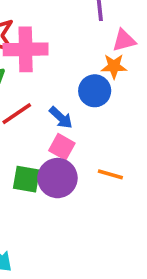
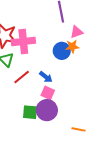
blue circle: (95, 91) -> (62, 51), moved
orange line: (110, 174) -> (78, 129), moved

